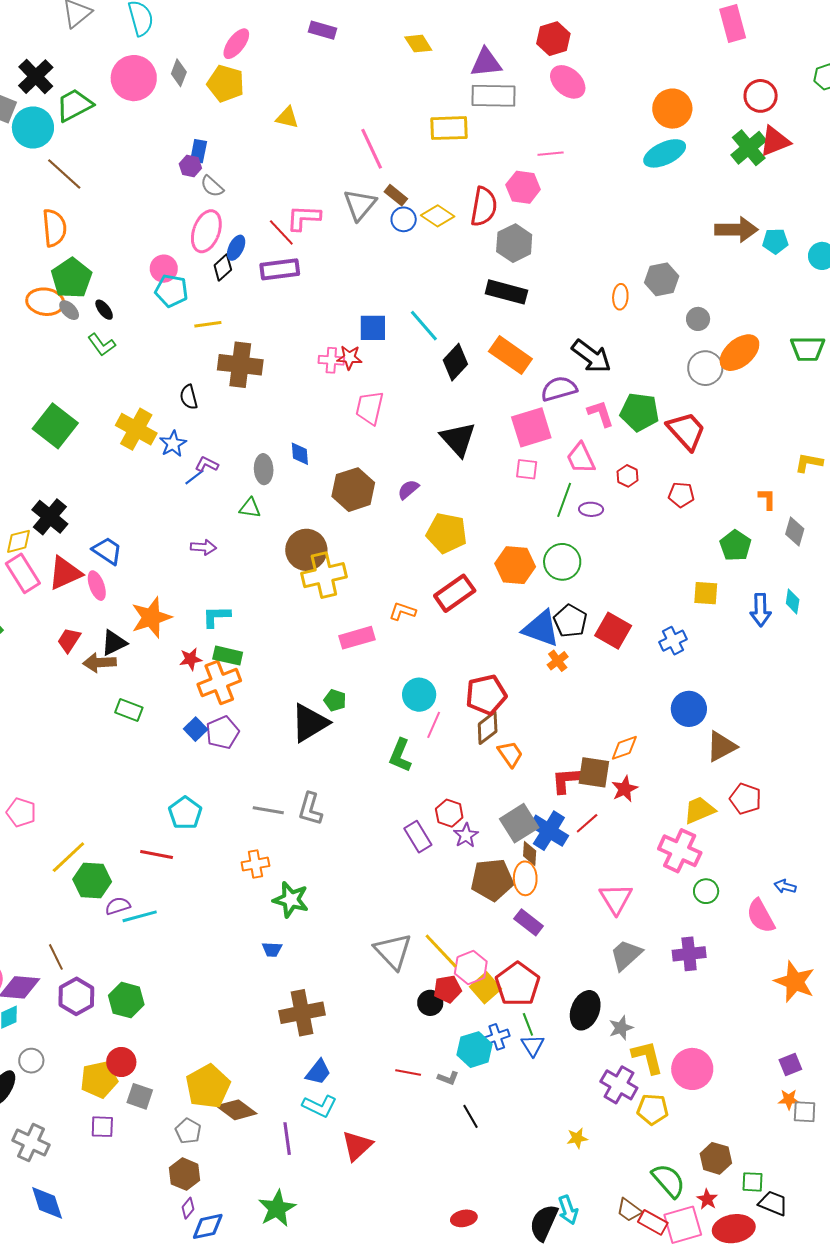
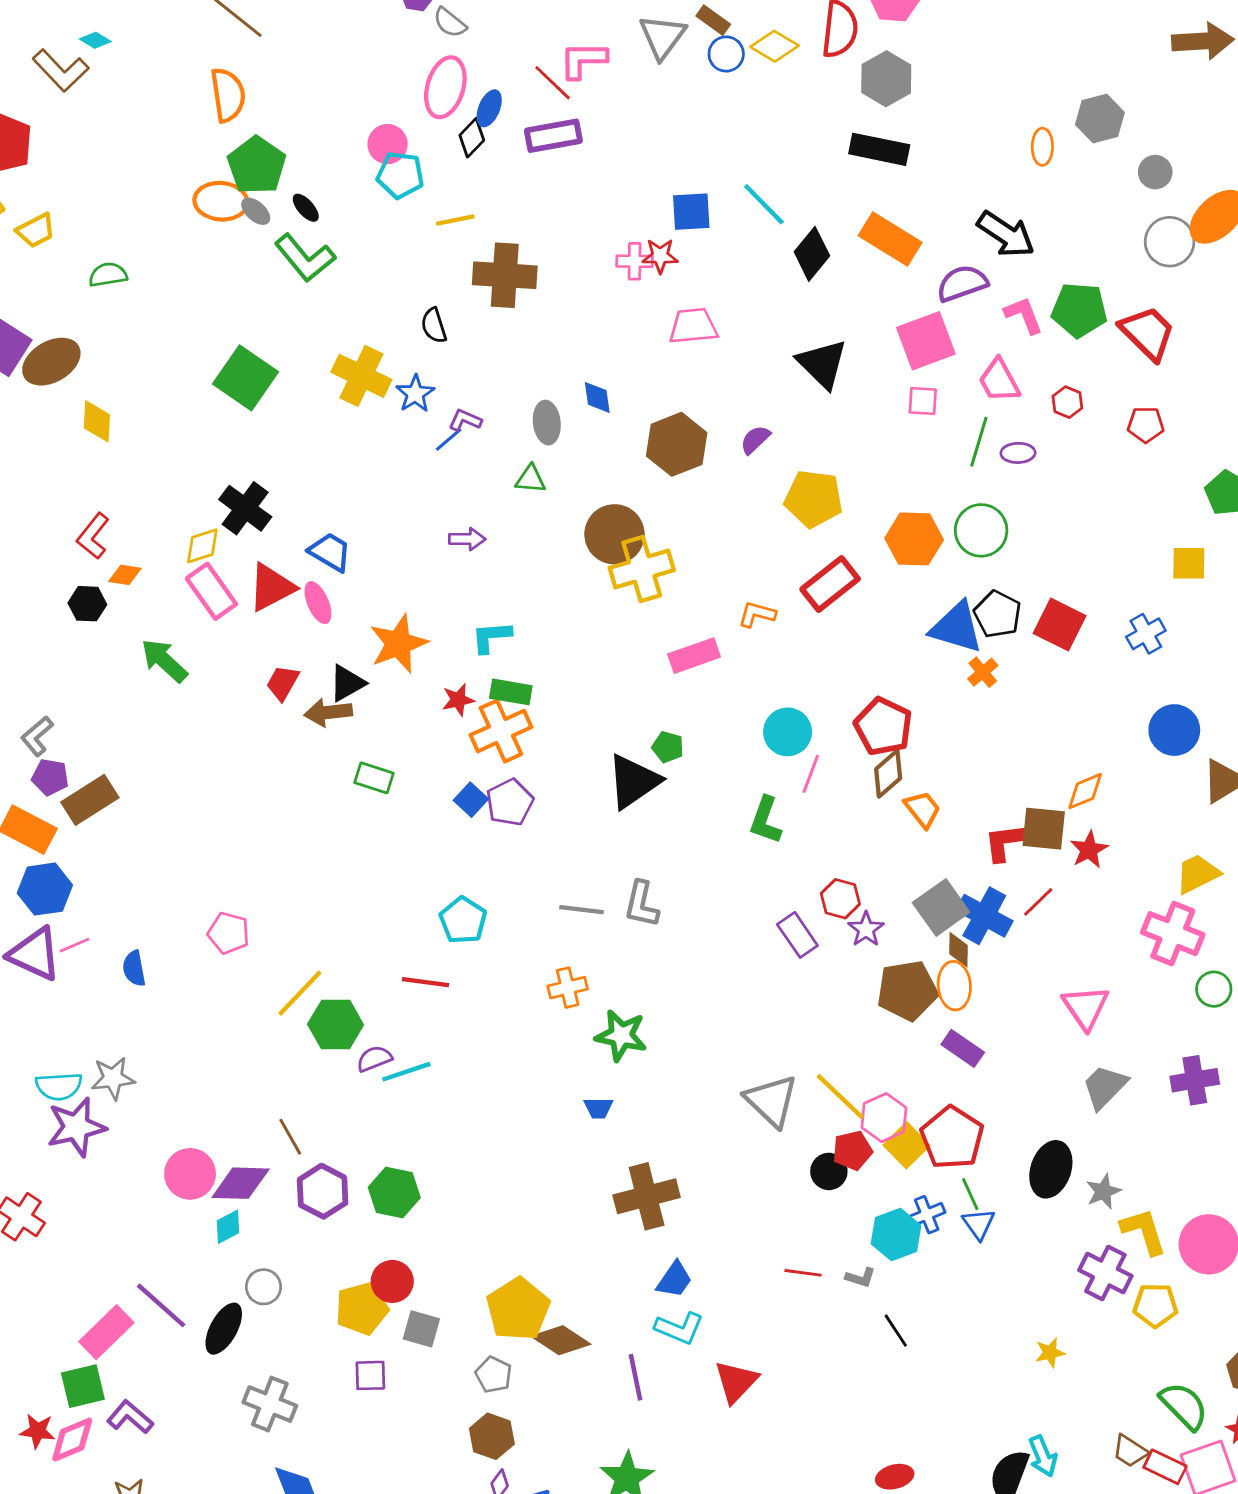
green L-shape: (102, 345) -> (305, 258), size x1.5
pink trapezoid: (370, 408) -> (693, 326), turned 75
red pentagon: (486, 695) -> (883, 726), turned -30

